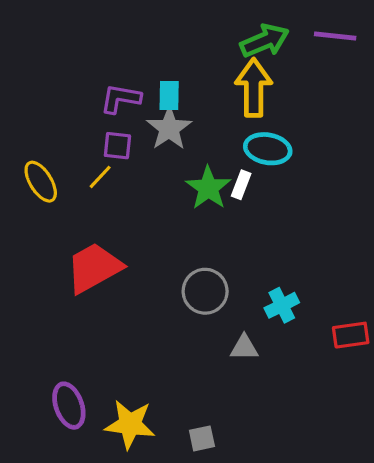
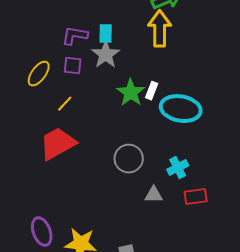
cyan ellipse: (268, 149) -> (181, 109), moved, size x1.4
yellow line: (100, 177) -> (65, 104), moved
yellow ellipse: (41, 182) -> (39, 74), moved, turned 68
red rectangle: (351, 335) -> (196, 197), moved

